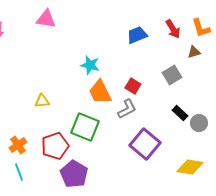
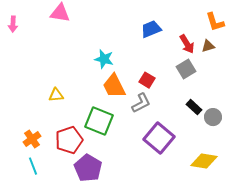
red arrow: (173, 29) -> (187, 44), moved

